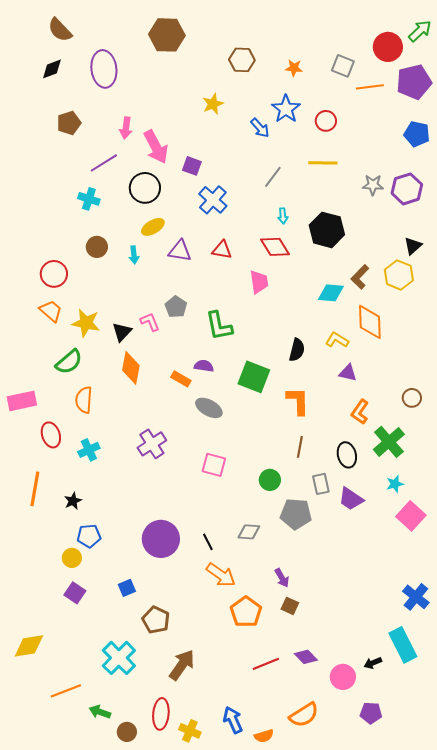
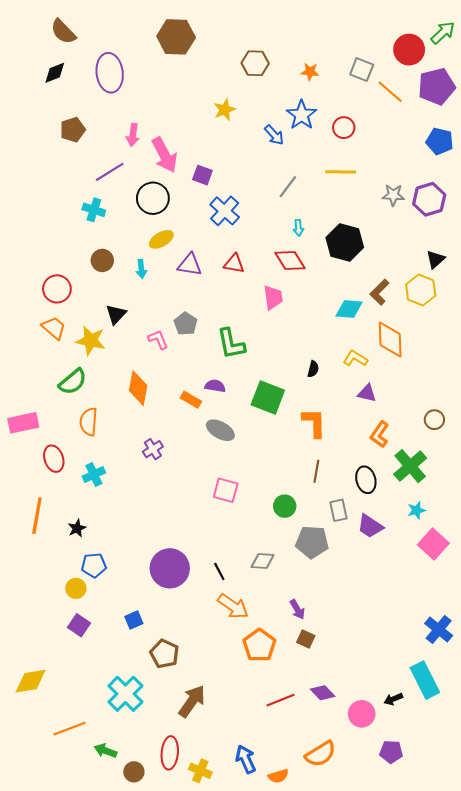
orange line: (370, 87) -> (390, 92), turned 48
black triangle: (122, 332) -> (116, 314), moved
black semicircle: (297, 350) -> (313, 369), size x0.7
purple cross: (152, 444) -> (153, 449), moved, size x0.7

